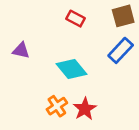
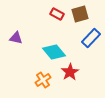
brown square: (123, 16) -> (80, 14), moved
red star: (85, 109) -> (70, 72), moved

